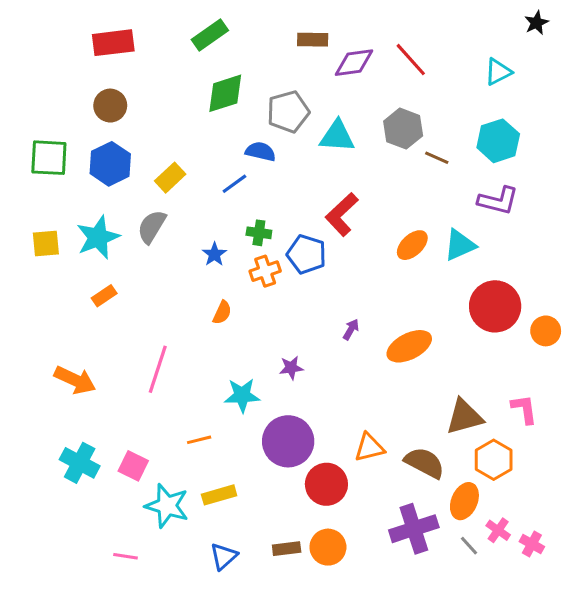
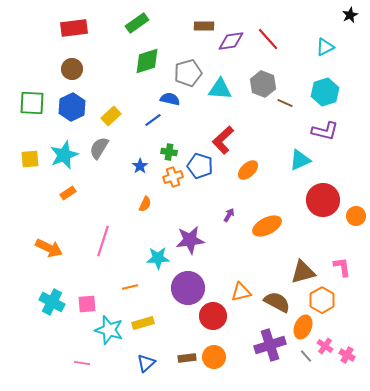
orange ellipse: (412, 245) -> (248, 170), moved
purple star: (291, 368) -> (190, 240), size x1.8
pink square: (133, 466) -> (87, 304), turned -30

